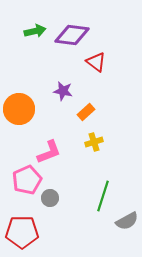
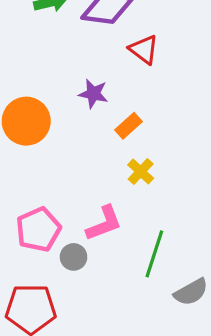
yellow cross: (94, 142) -> (141, 171), turned -30
pink L-shape: (49, 152) -> (104, 223), moved

